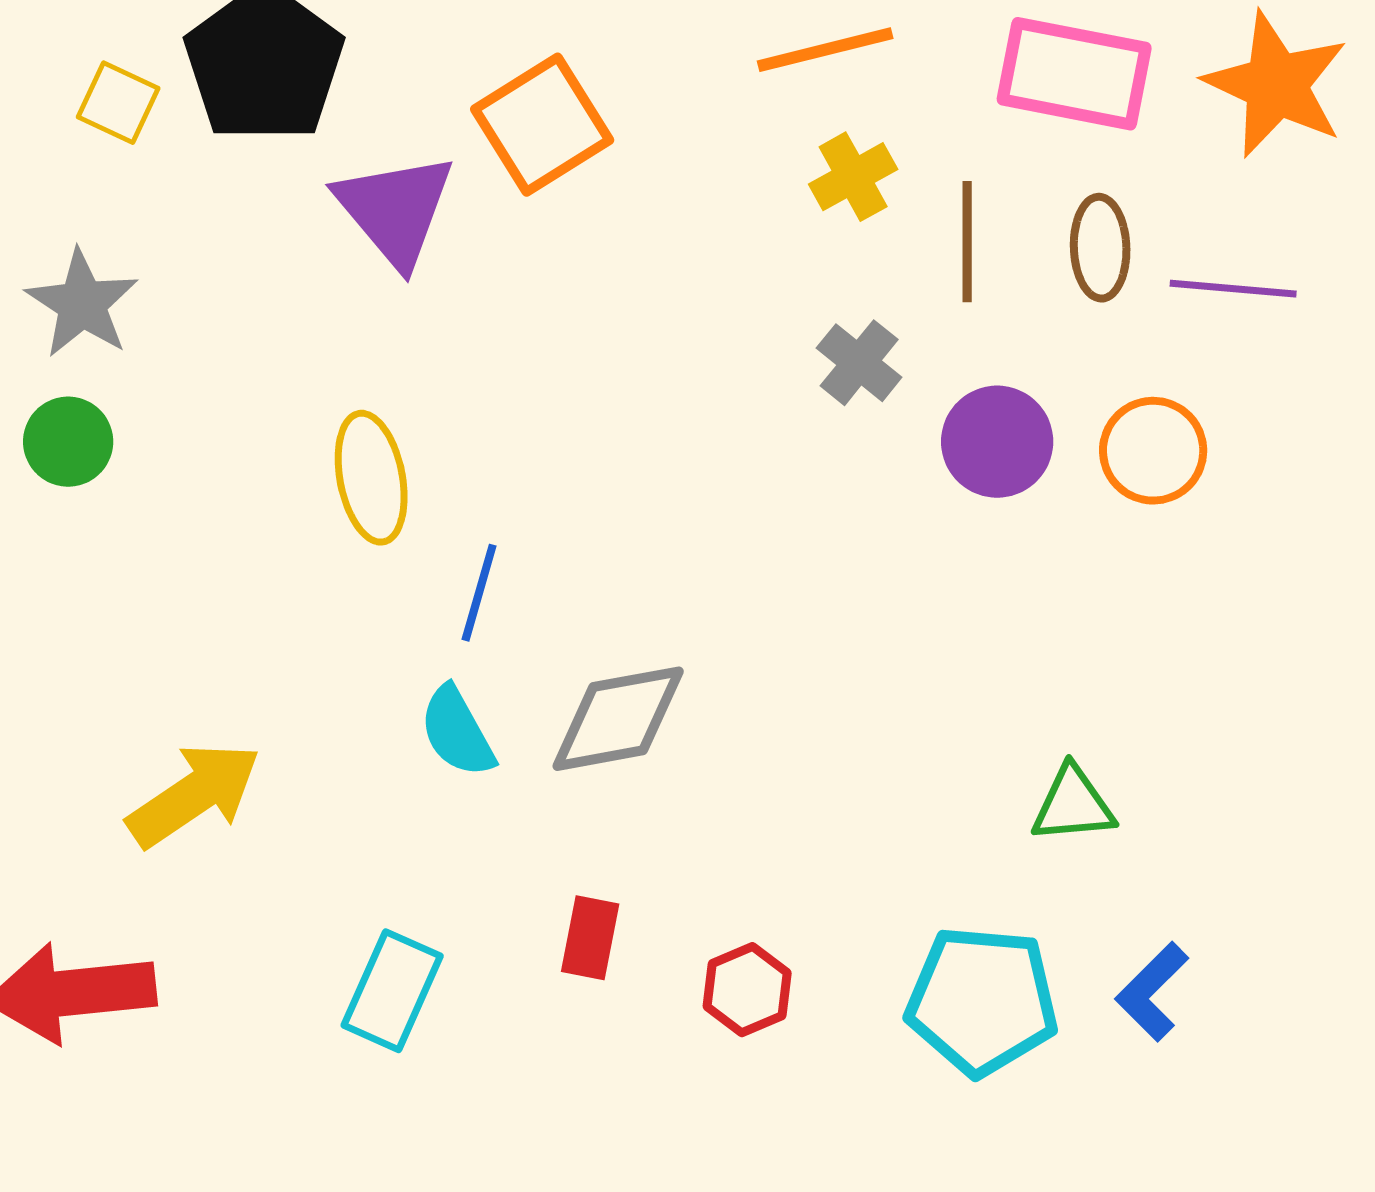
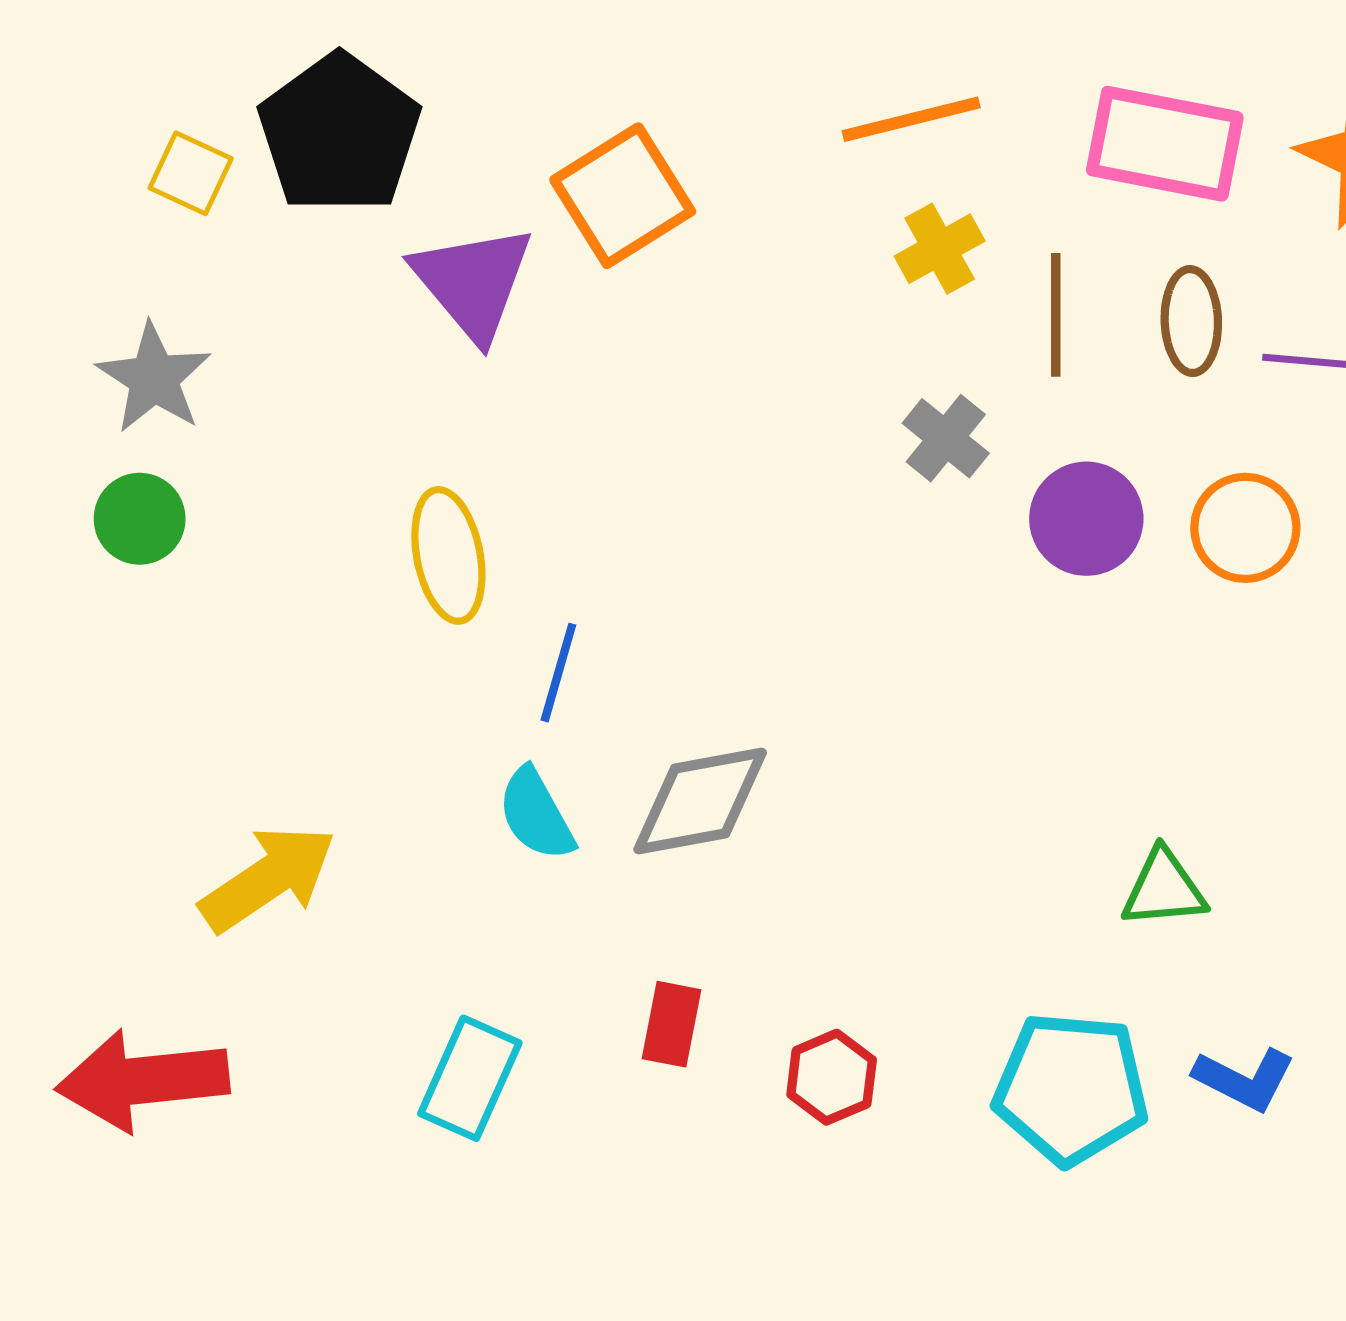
blue L-shape: (1152, 992) -> (1244, 1079), turned -108

